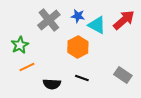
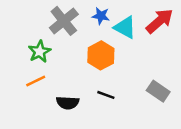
green star: (20, 45) -> (40, 52), moved

